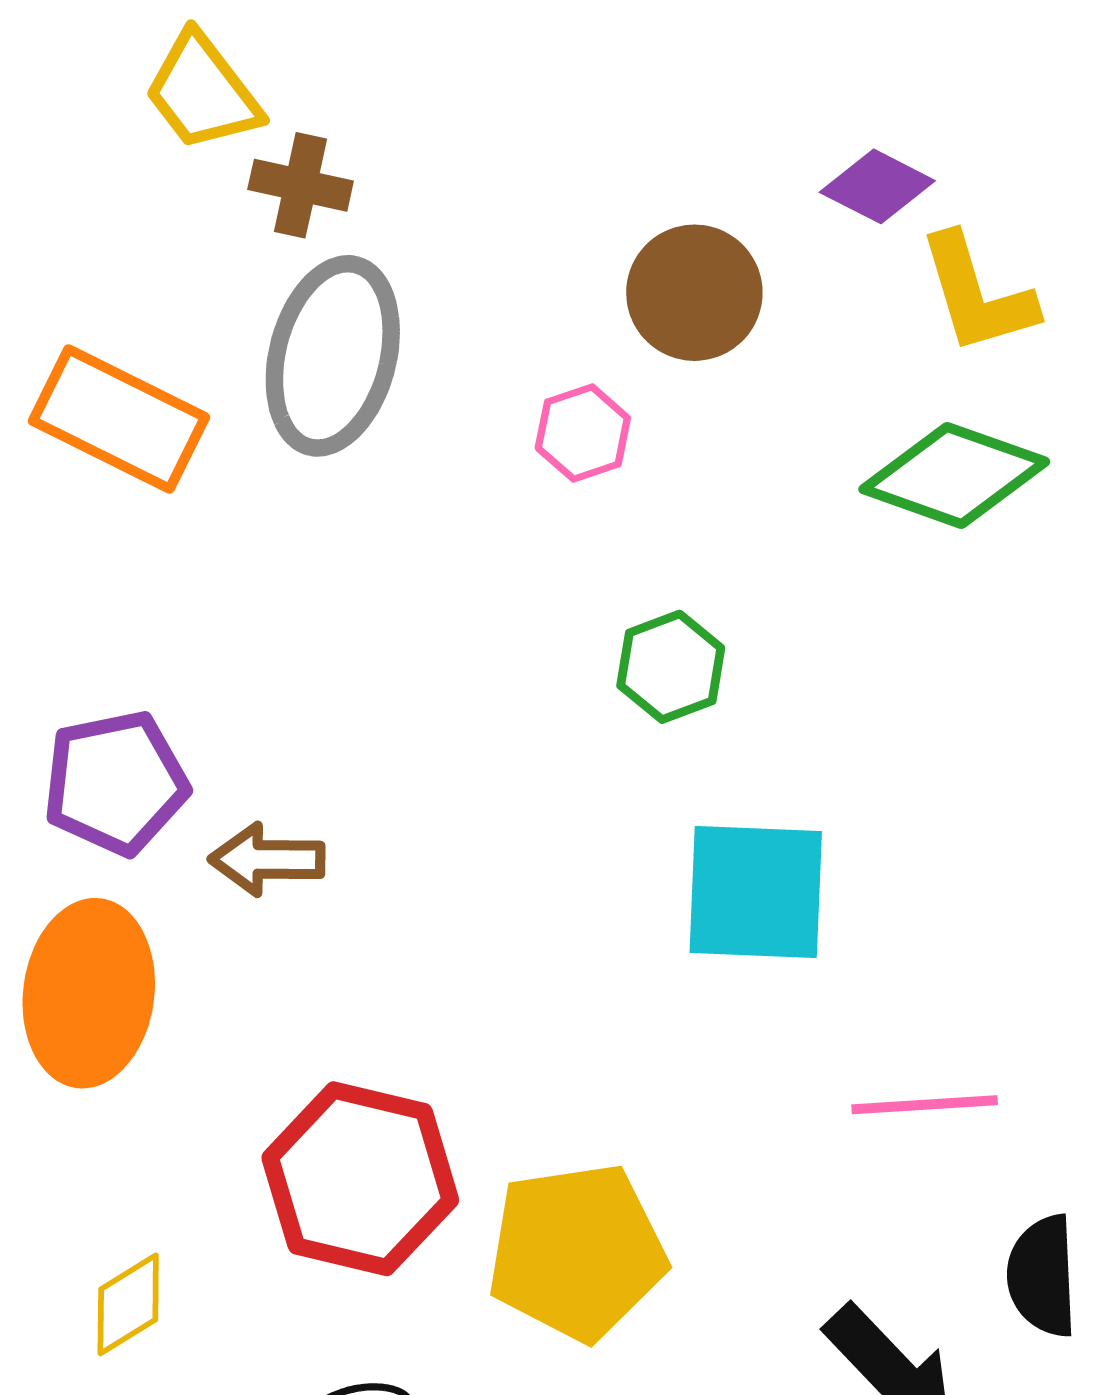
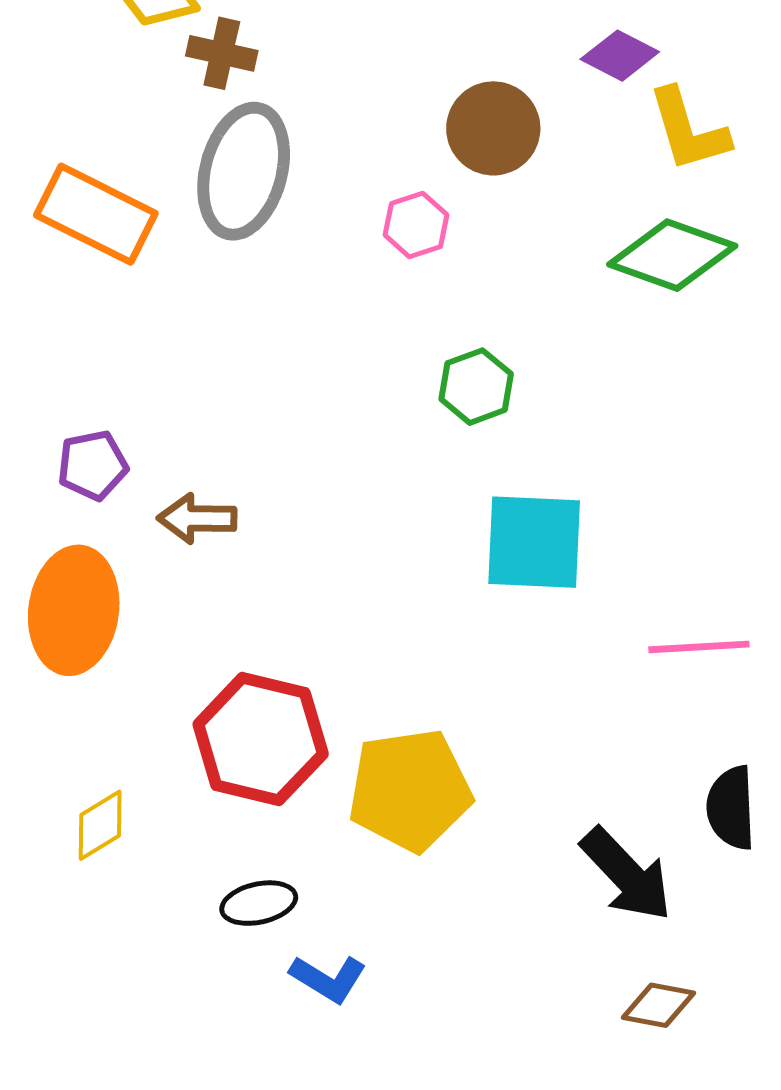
purple pentagon: (116, 783) -> (93, 465), size x0.7
pink line: (925, 1105) -> (699, 647), moved

